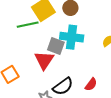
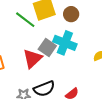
green line: (28, 25) -> (25, 20), turned 35

